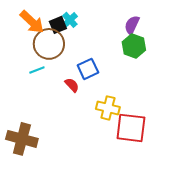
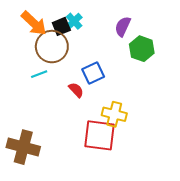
purple semicircle: (132, 25) -> (123, 26), moved
red square: (131, 128) -> (99, 135), moved

